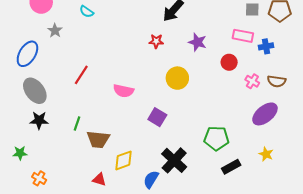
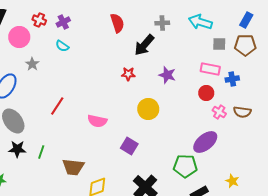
red circle: (229, 62) -> (206, 93), moved
purple ellipse: (265, 114) -> (205, 142), moved
green line: (77, 123) -> (41, 152), moved

